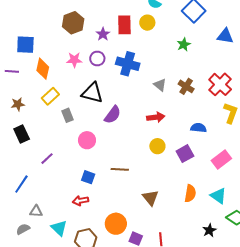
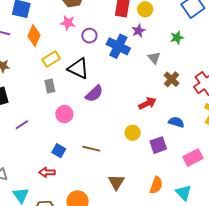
purple star: (103, 34) -> (138, 31), moved
pink star: (74, 60) -> (68, 23), moved
gray triangle: (160, 85) -> (154, 58), moved
yellow rectangle: (50, 96) -> (51, 59), moved
red arrow: (156, 117) -> (147, 103), moved, turned -30

